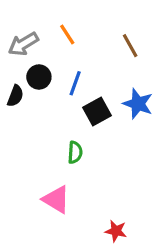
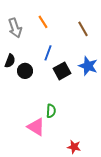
gray arrow: (23, 44) -> (15, 28), turned -78
black circle: (39, 77) -> (25, 71), moved
green semicircle: (75, 152) -> (51, 111), moved

